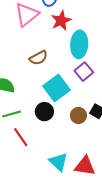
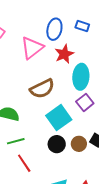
brown semicircle: (38, 58) -> (42, 89), size x1.4
black circle: (44, 112) -> (57, 144), moved

